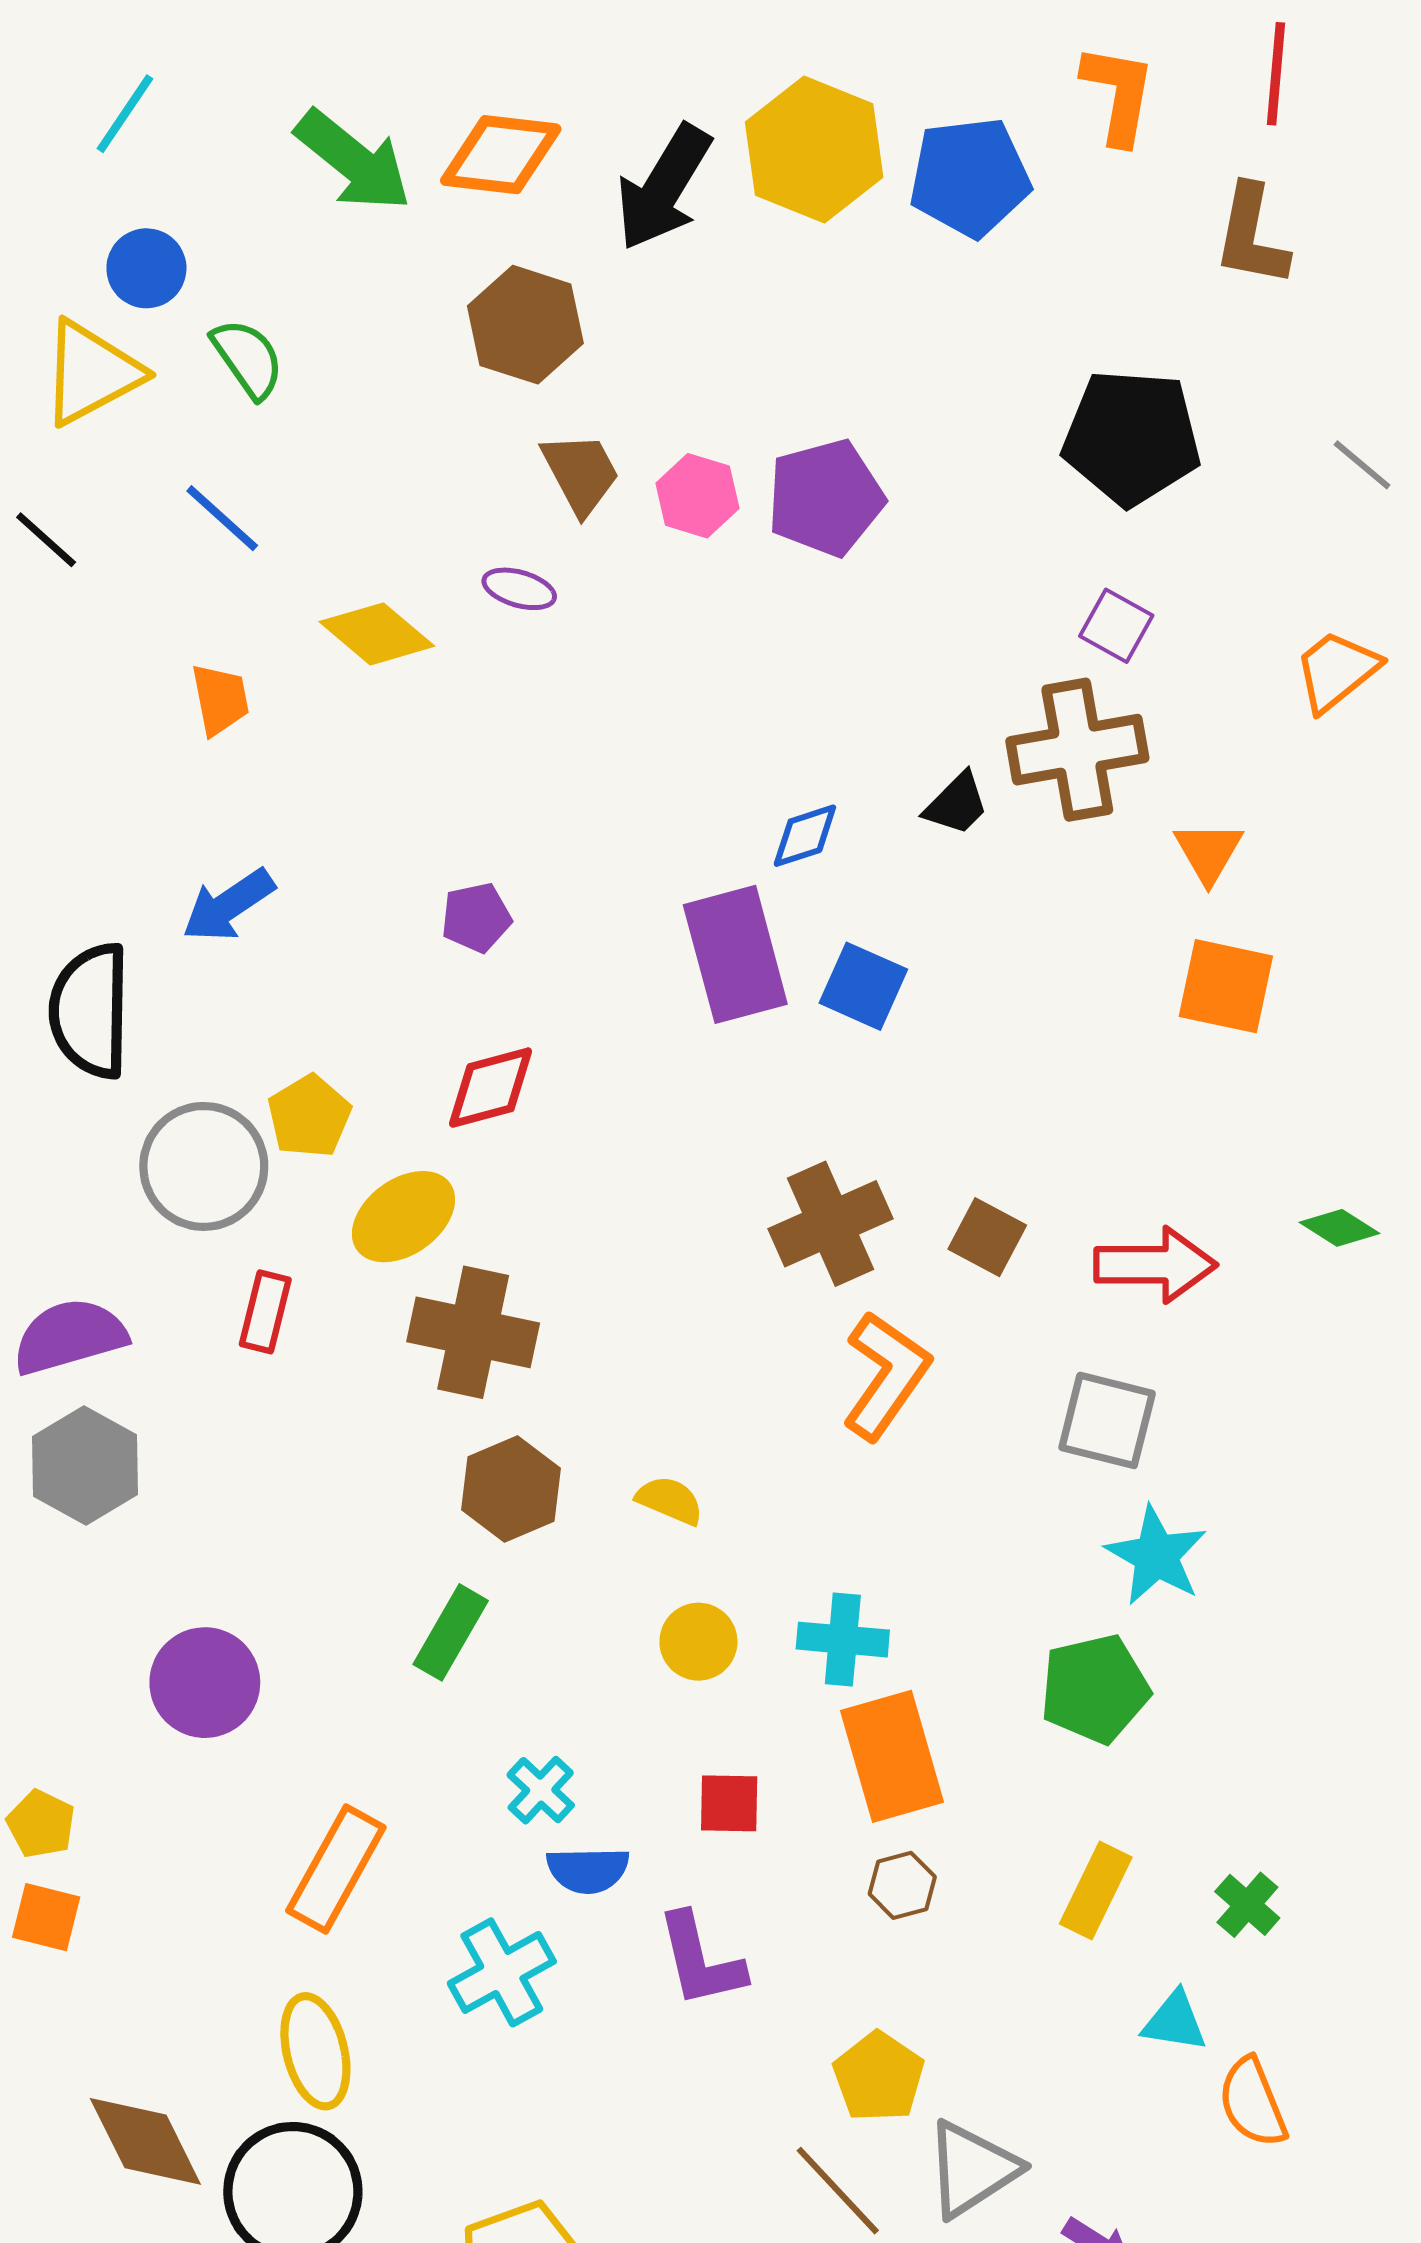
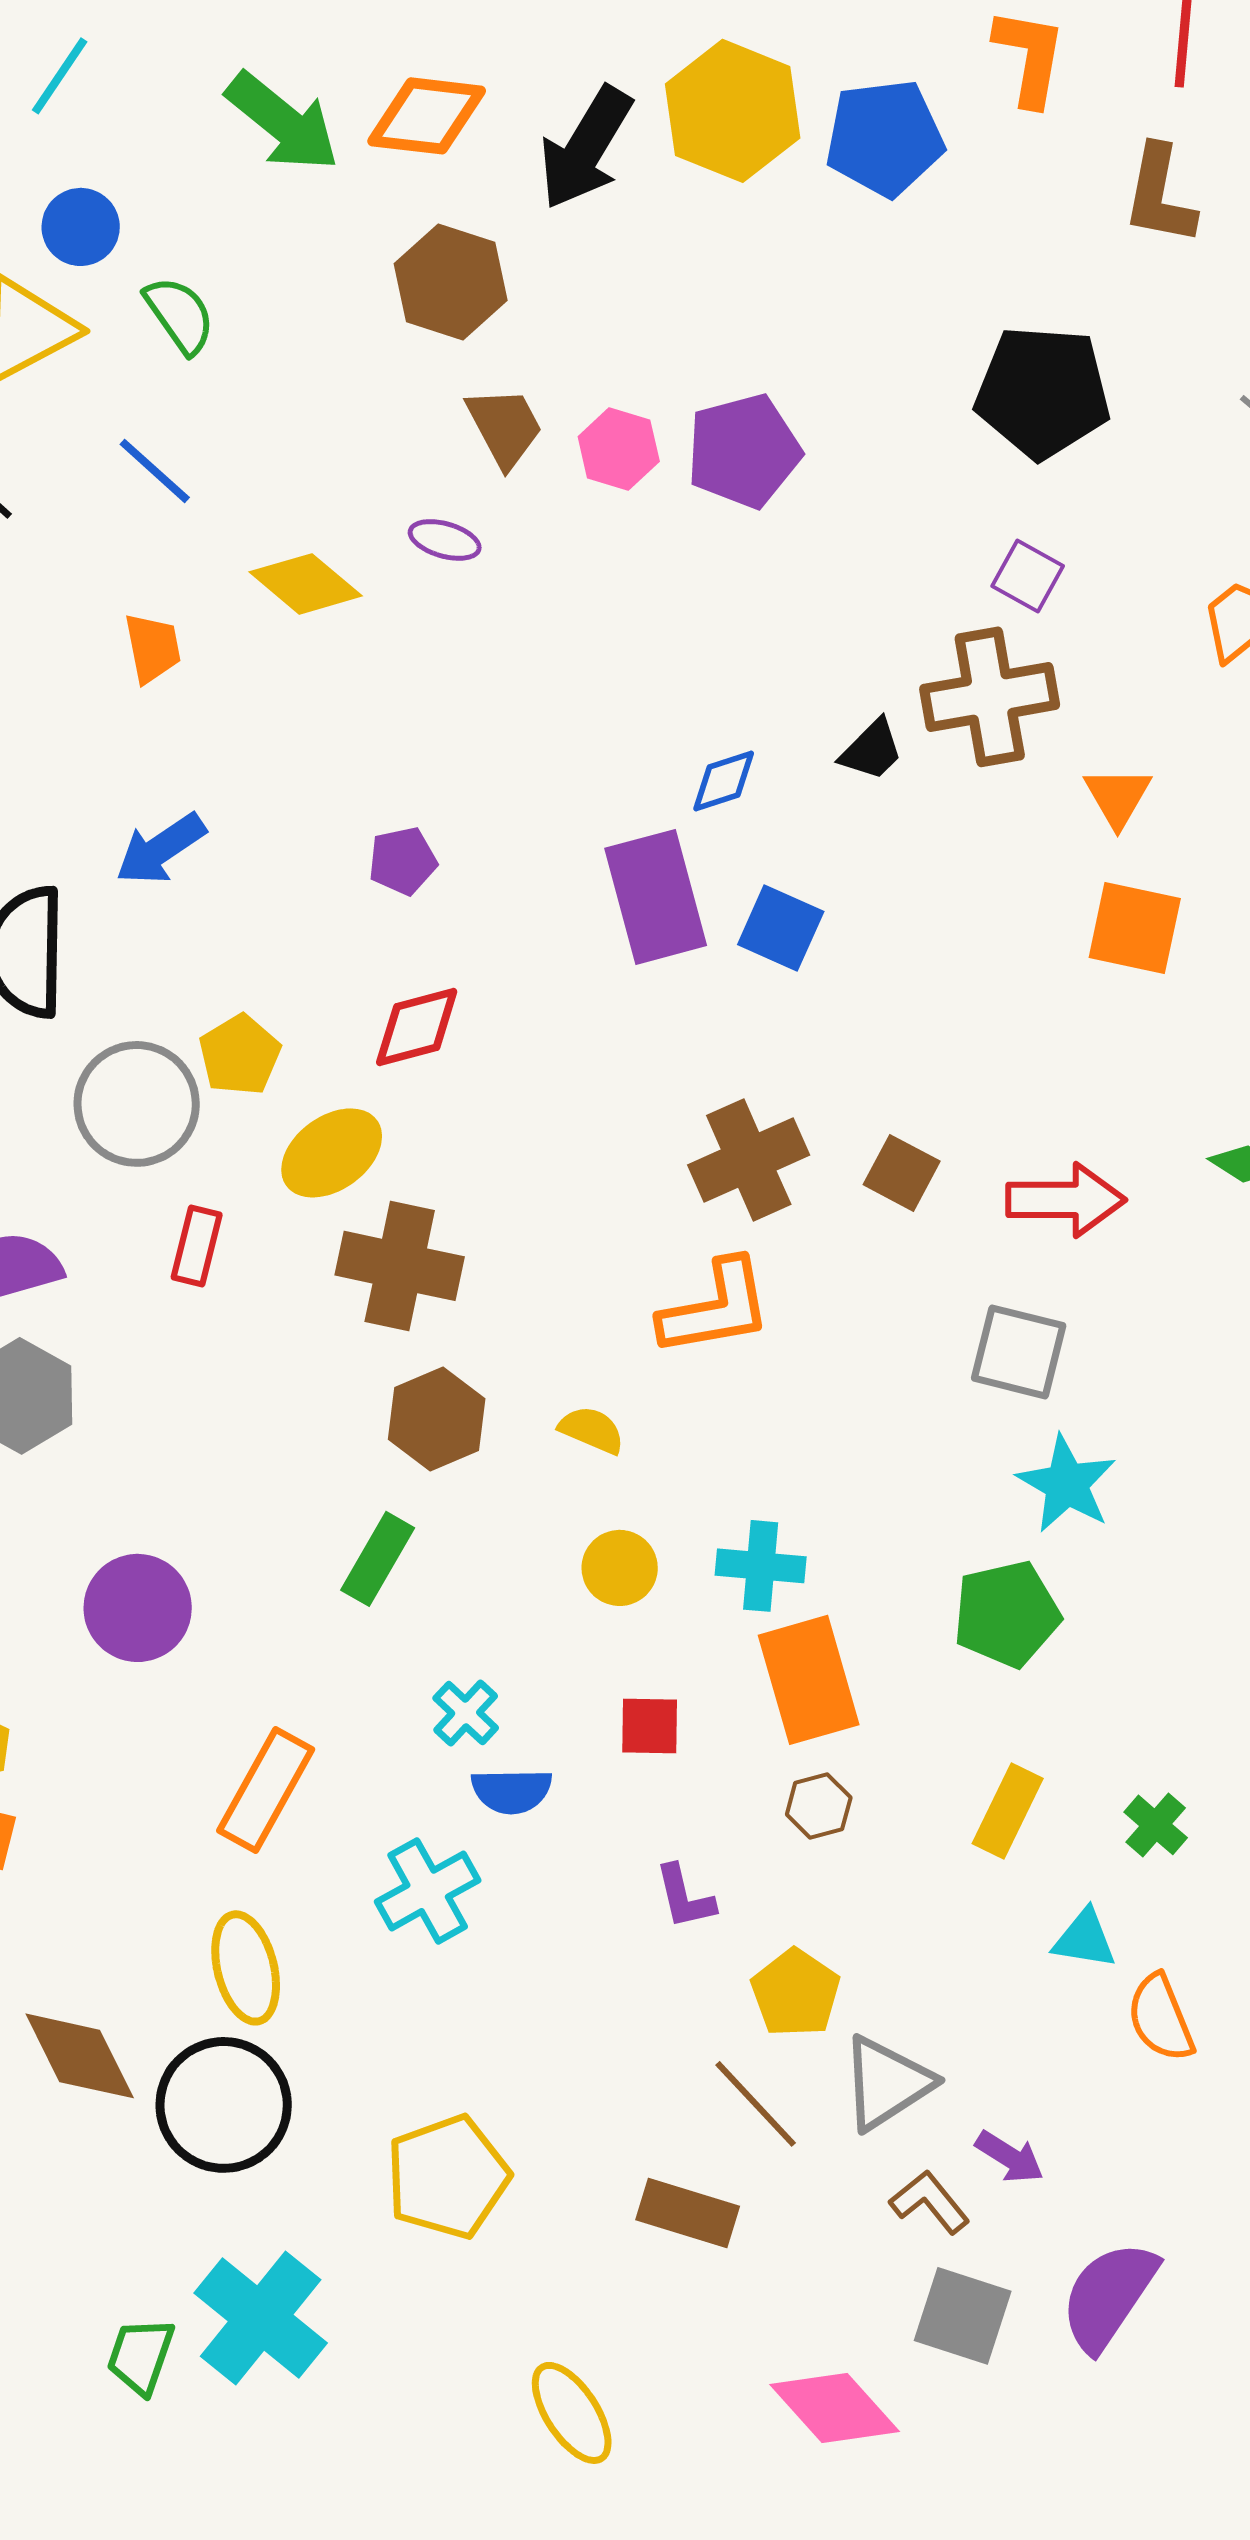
orange L-shape: (886, 1375) -> (716, 1308), moved, turned 45
purple L-shape: (700, 1960) -> (685, 1897), moved, size x0.7

